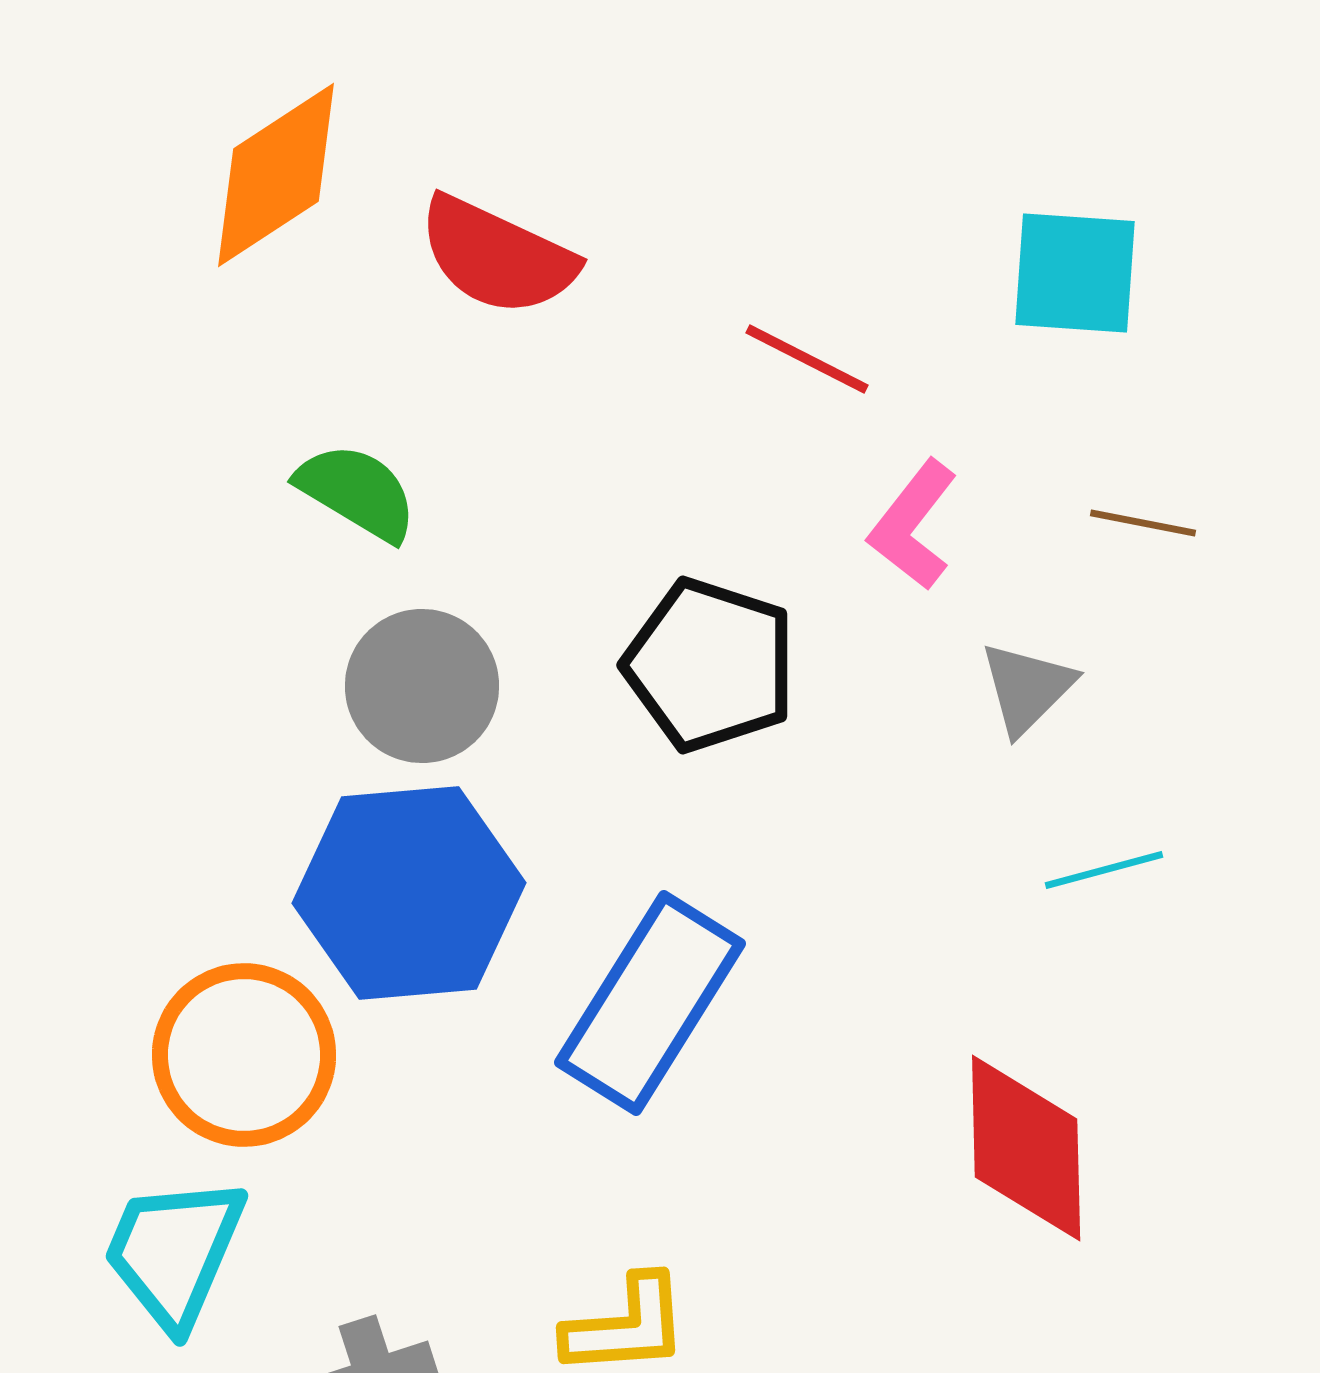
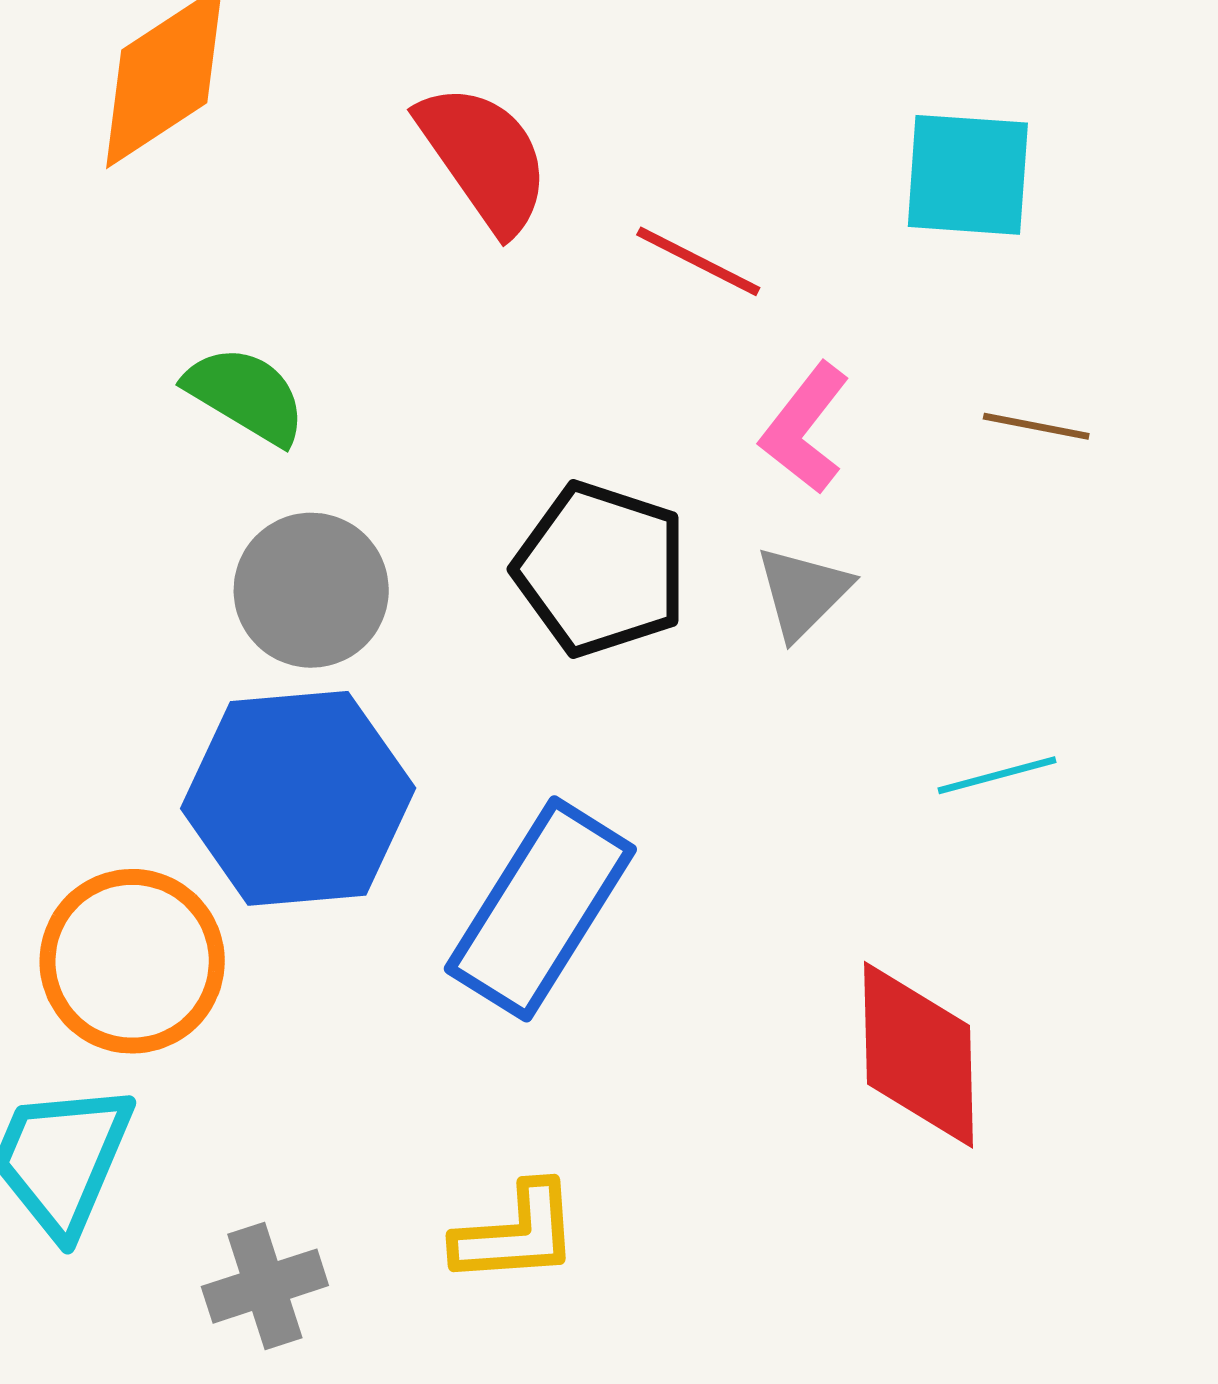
red semicircle: (497, 256) -> (484, 158), moved, turned -150
gray triangle: (1027, 688) -> (803, 592), moved

